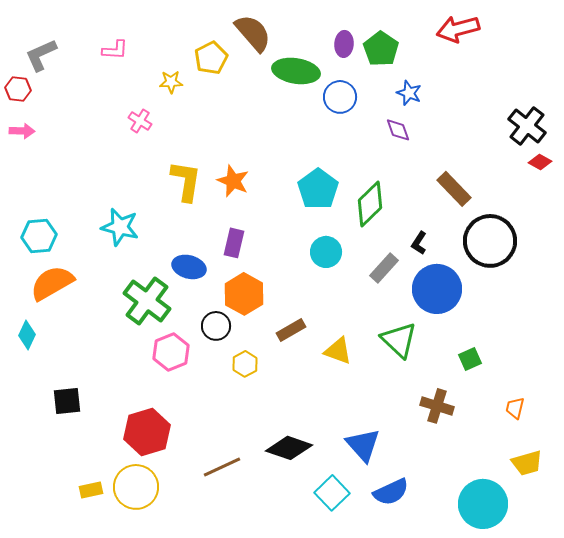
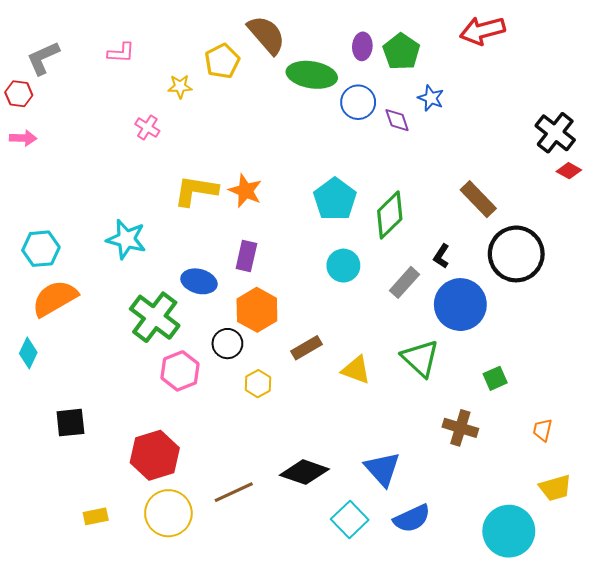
purple diamond: (398, 130) -> (397, 120), moved
yellow L-shape: (186, 181) -> (196, 191), turned -90
yellow circle: (136, 487) -> (168, 513), moved

